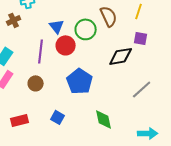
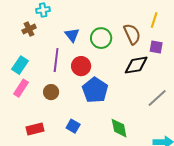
brown semicircle: (109, 16) -> (132, 34), moved
red circle: (66, 45) -> (81, 66), moved

